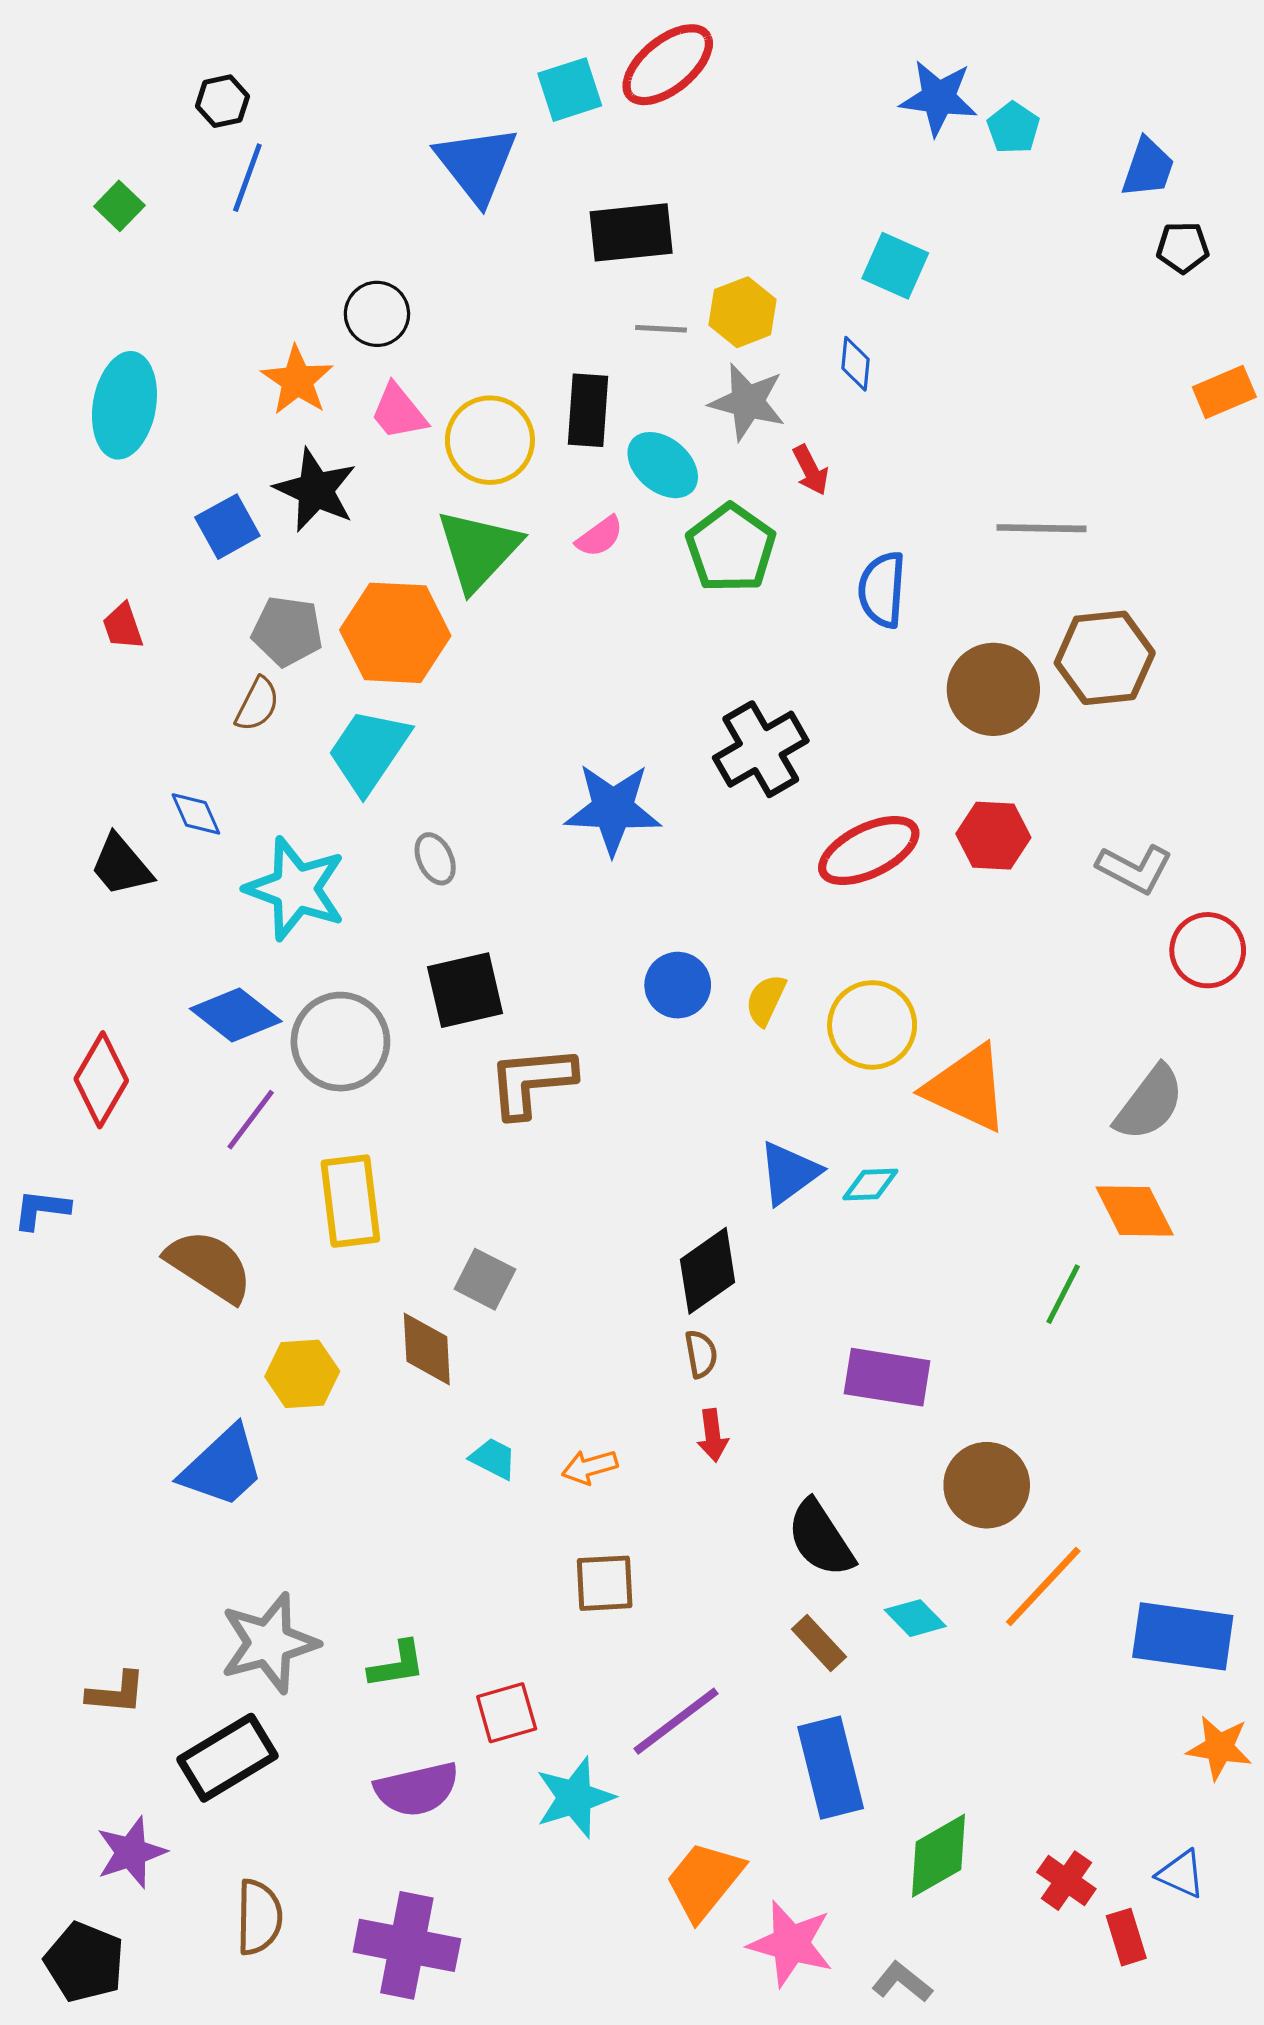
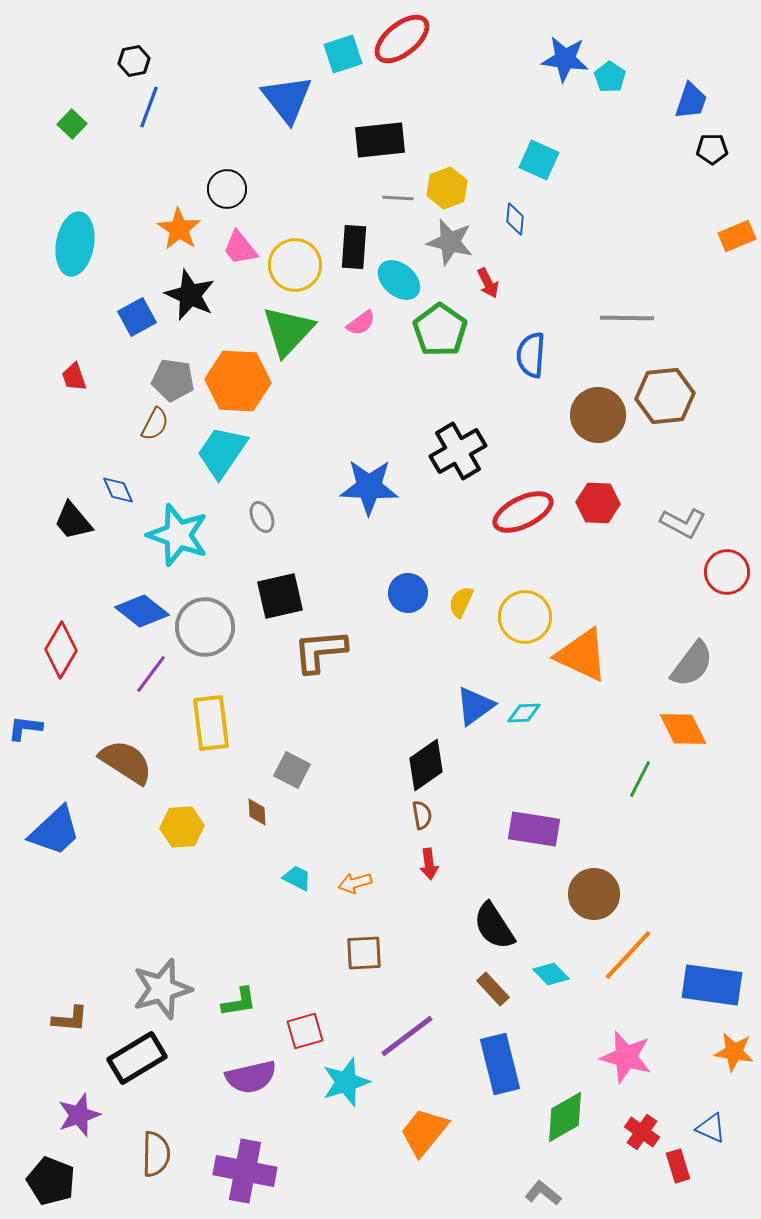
brown diamond: (427, 1349) -> (257, 812), size x0.6
blue trapezoid: (222, 1467) -> (55, 831), moved
pink star: (791, 1944) -> (626, 1057), moved

